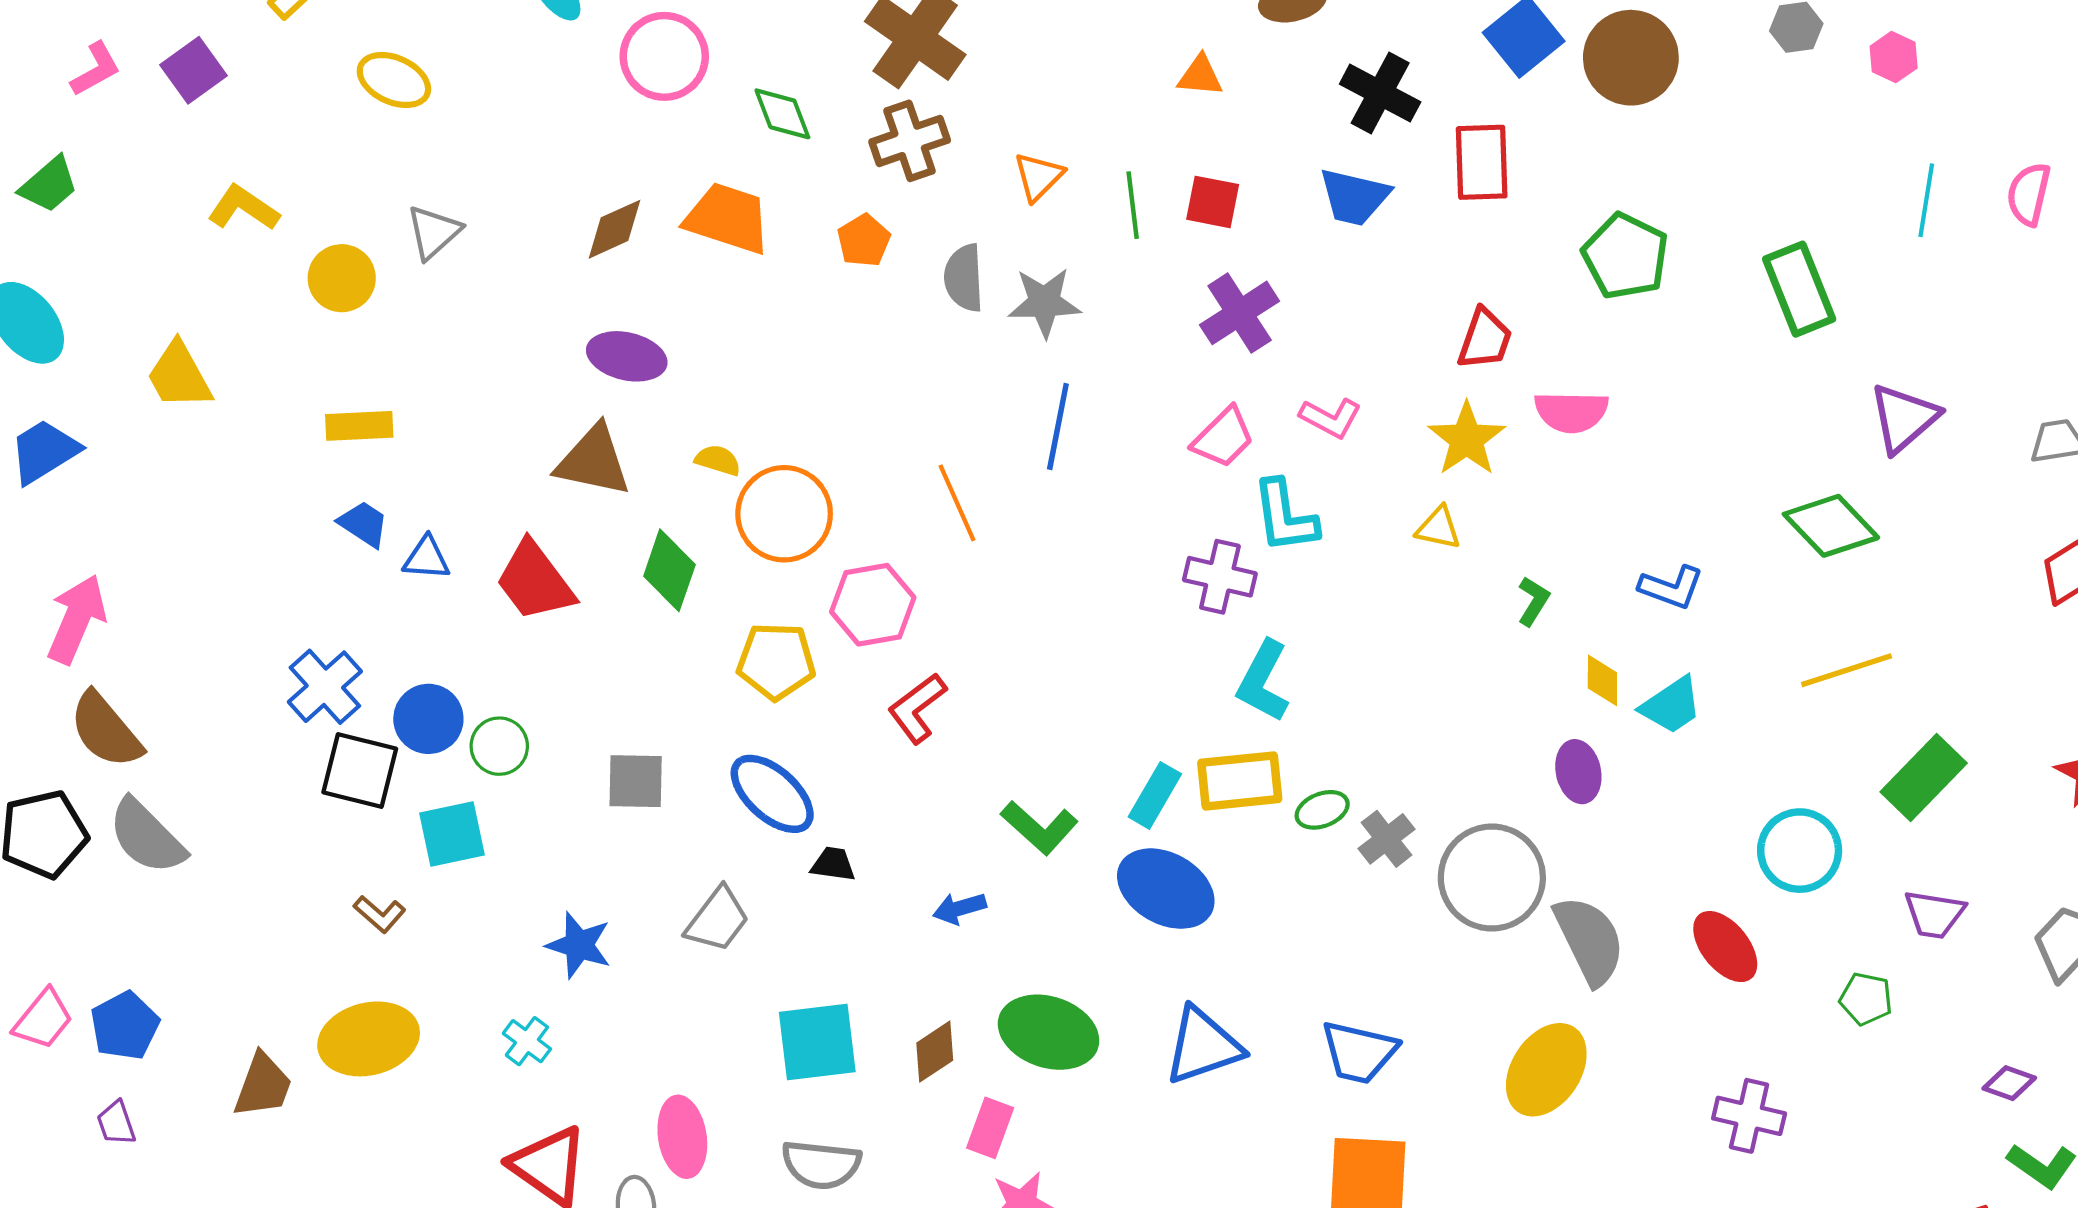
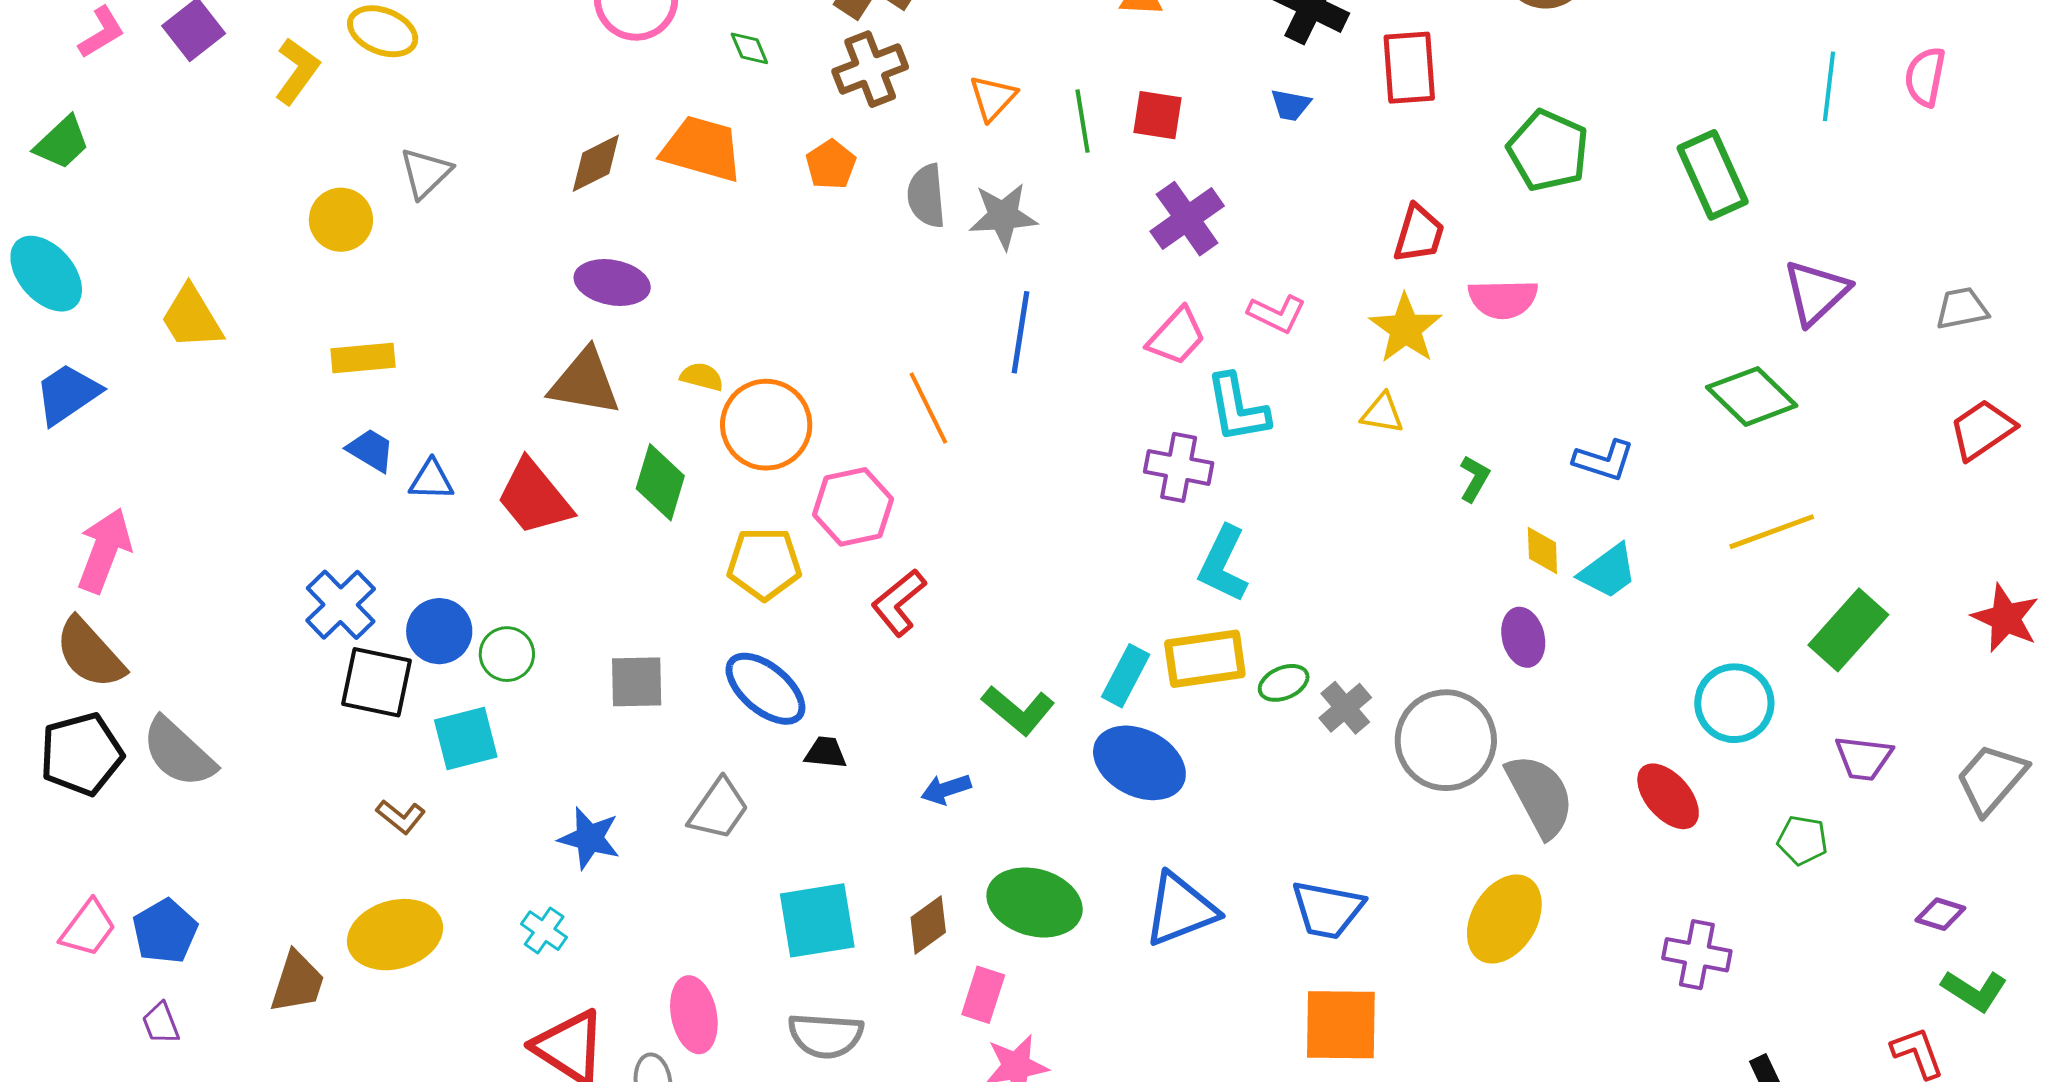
green diamond: (782, 114) -> (749, 48), size x0.7
blue trapezoid: (1354, 197) -> (1291, 105), size x0.6
yellow L-shape: (243, 208) -> (297, 71), moved, turned 94
brown semicircle: (106, 730) -> (90, 653), moved

